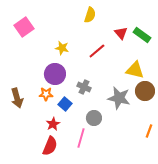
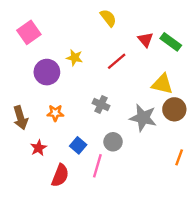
yellow semicircle: (90, 15) -> (108, 18), turned -56
purple circle: (55, 74) -> (47, 72), moved
blue square: (65, 104) -> (78, 145), moved
red star: (53, 124) -> (38, 148), moved

